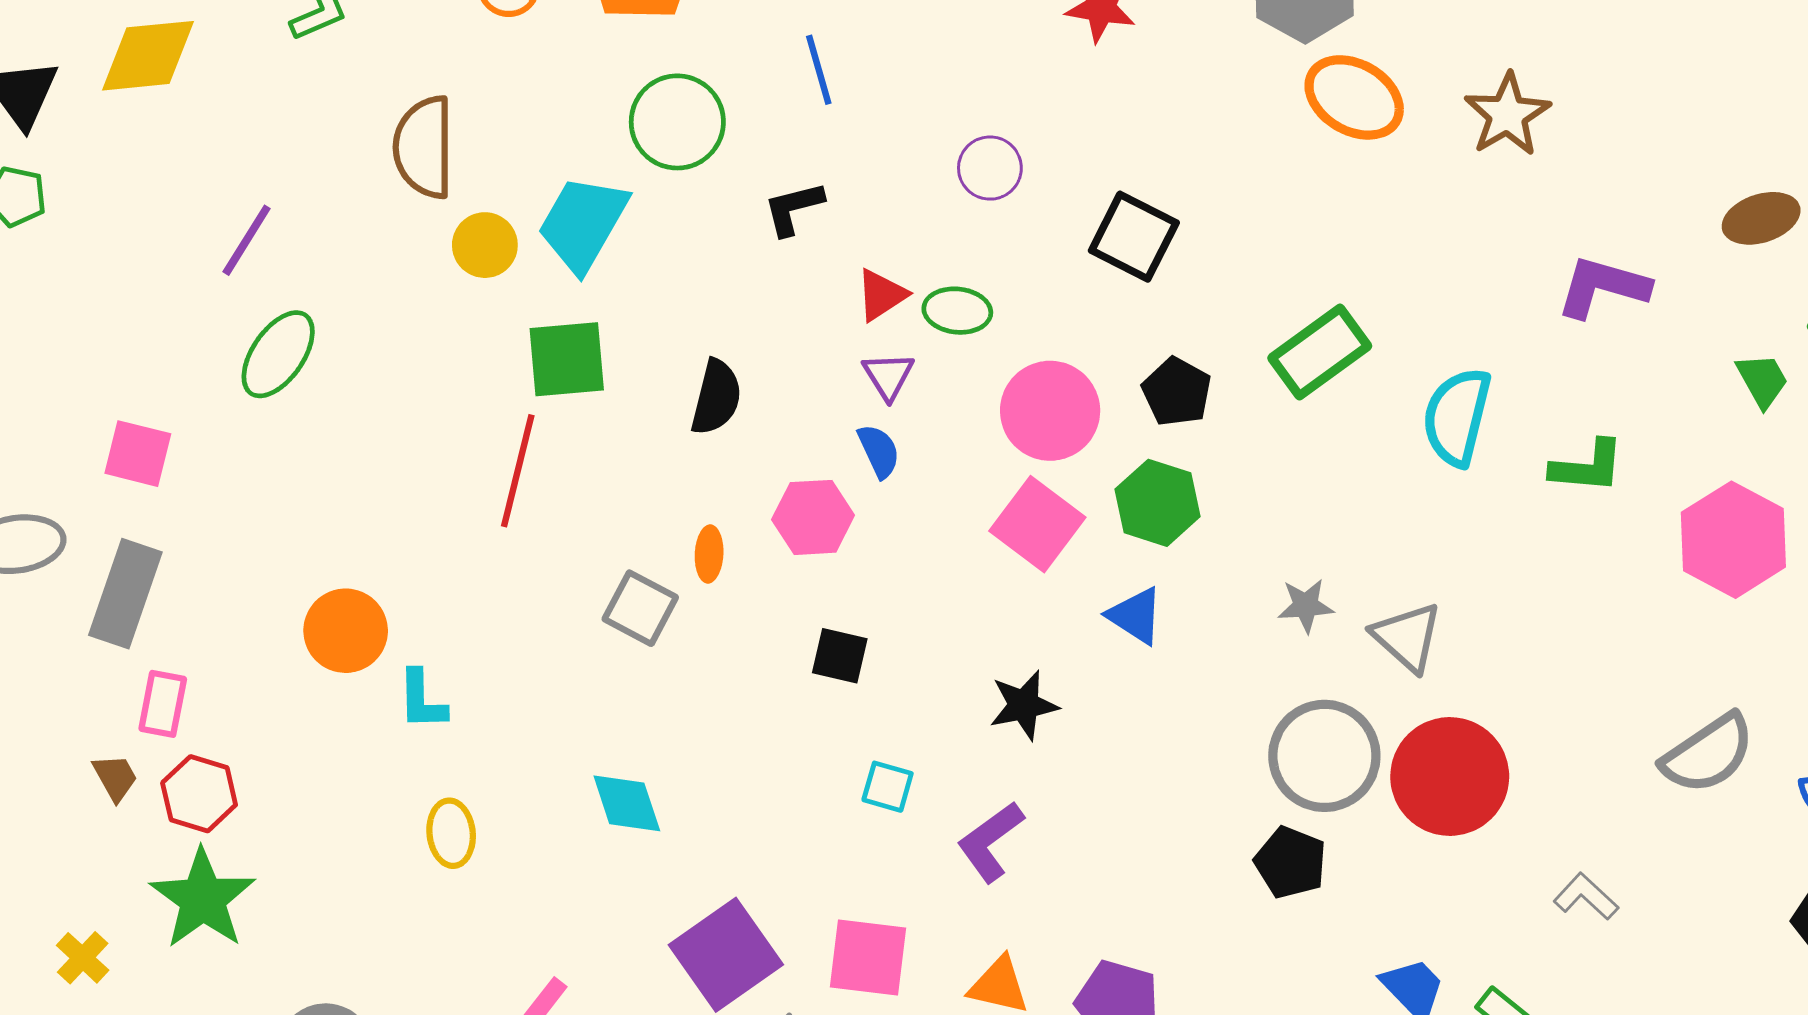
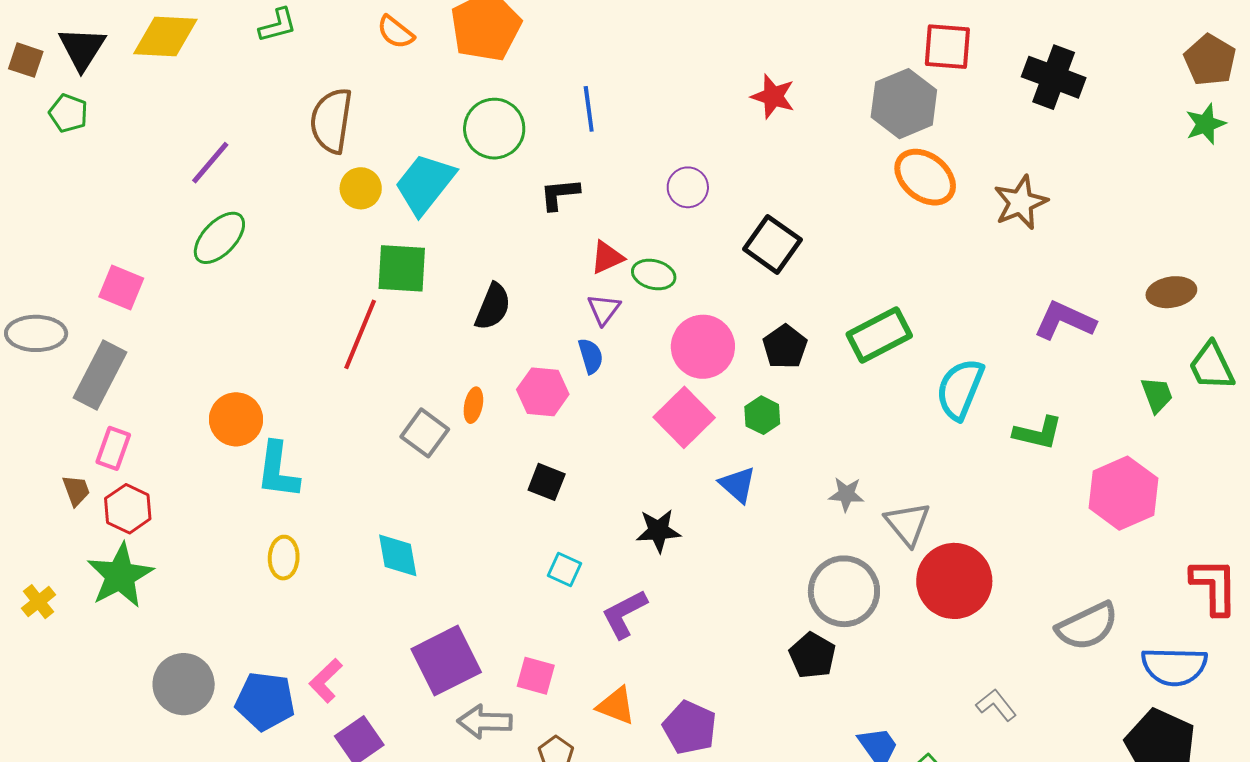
green hexagon: (1158, 503) -> (762, 415), size x0.7
cyan L-shape: (422, 700) -> (278, 470), size x1.4
red circle: (1450, 776) -> (954, 581), moved
pink square: (868, 958) -> (536, 676), size x0.7

